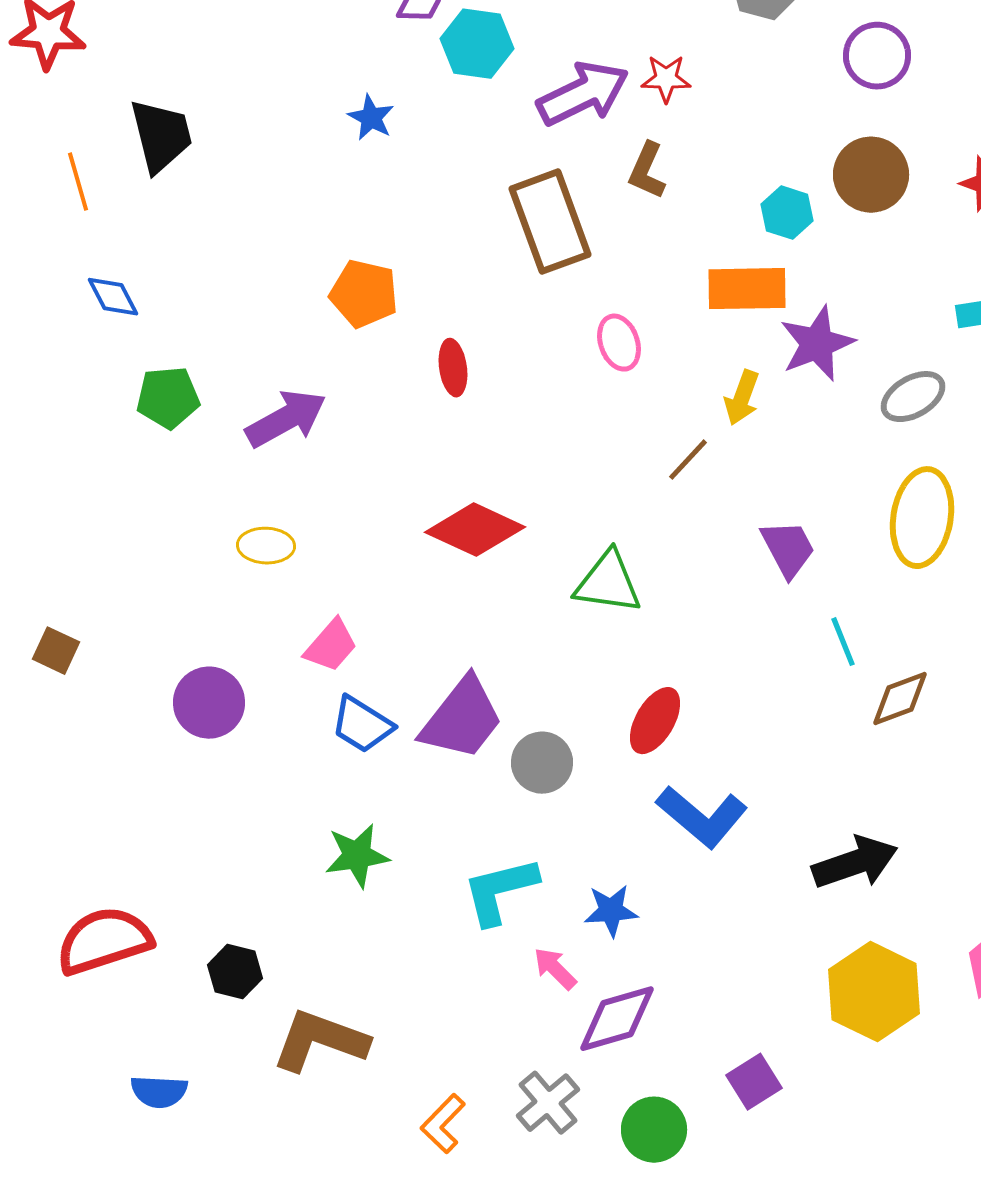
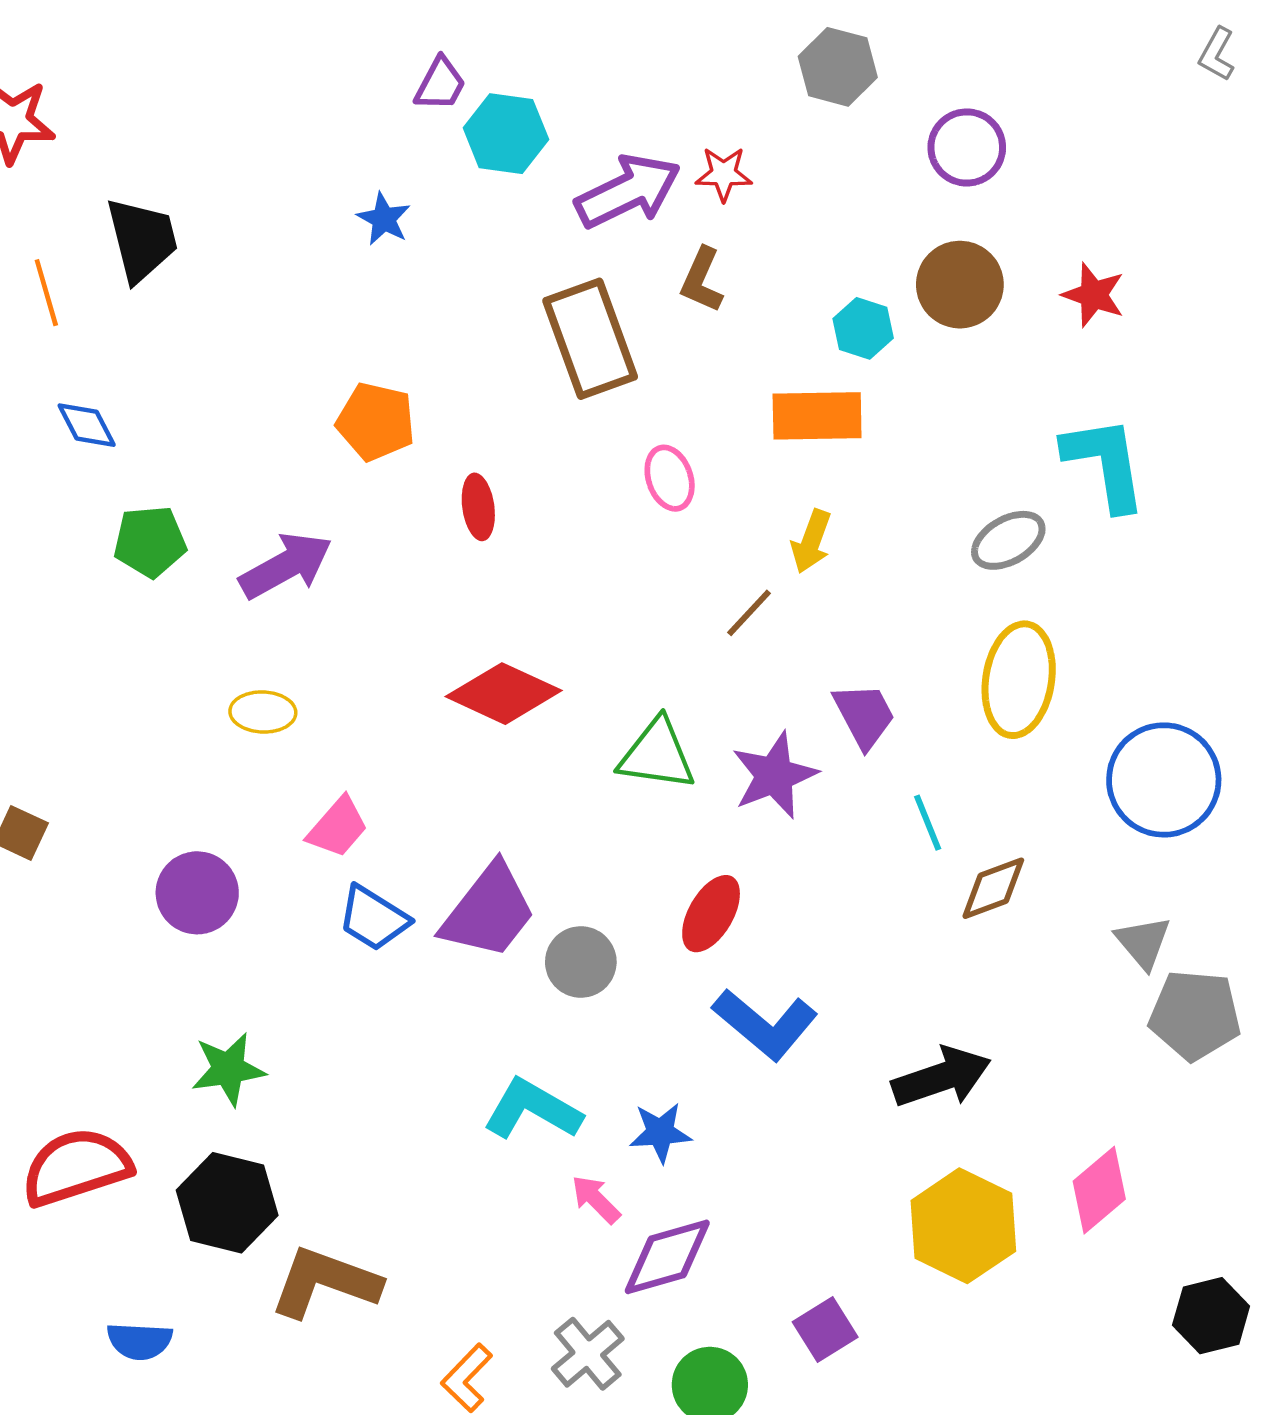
purple star: (817, 344) -> (774, 775), moved
green star: (357, 856) -> (228, 1069), moved
cyan L-shape: (500, 891) -> (532, 1109), turned 44
black hexagon: (235, 972) -> (227, 1203), size x1.6

